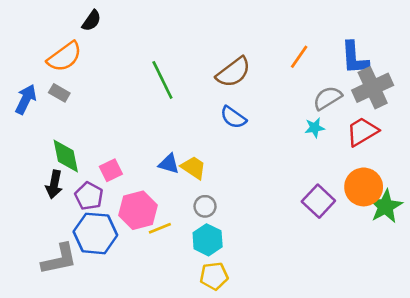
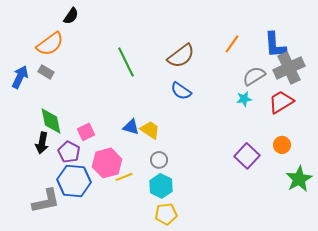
orange circle: (364, 187) -> (282, 145), size x0.6
green star: (386, 206) -> (299, 179), moved

